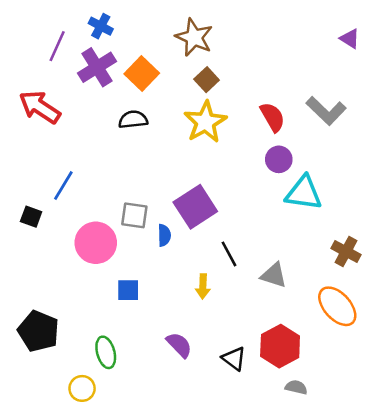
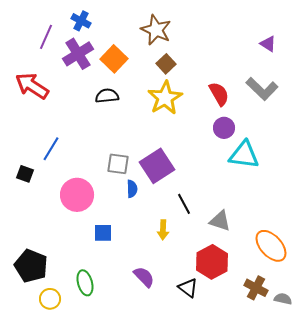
purple triangle: (350, 39) -> (268, 44), moved
gray square: (134, 215) -> (118, 164), moved
brown cross: (346, 251) -> (256, 288), moved
red hexagon: (280, 346) -> (212, 262), moved
gray semicircle: (296, 387) -> (283, 299), moved
yellow circle: (82, 388) -> (50, 299), moved

